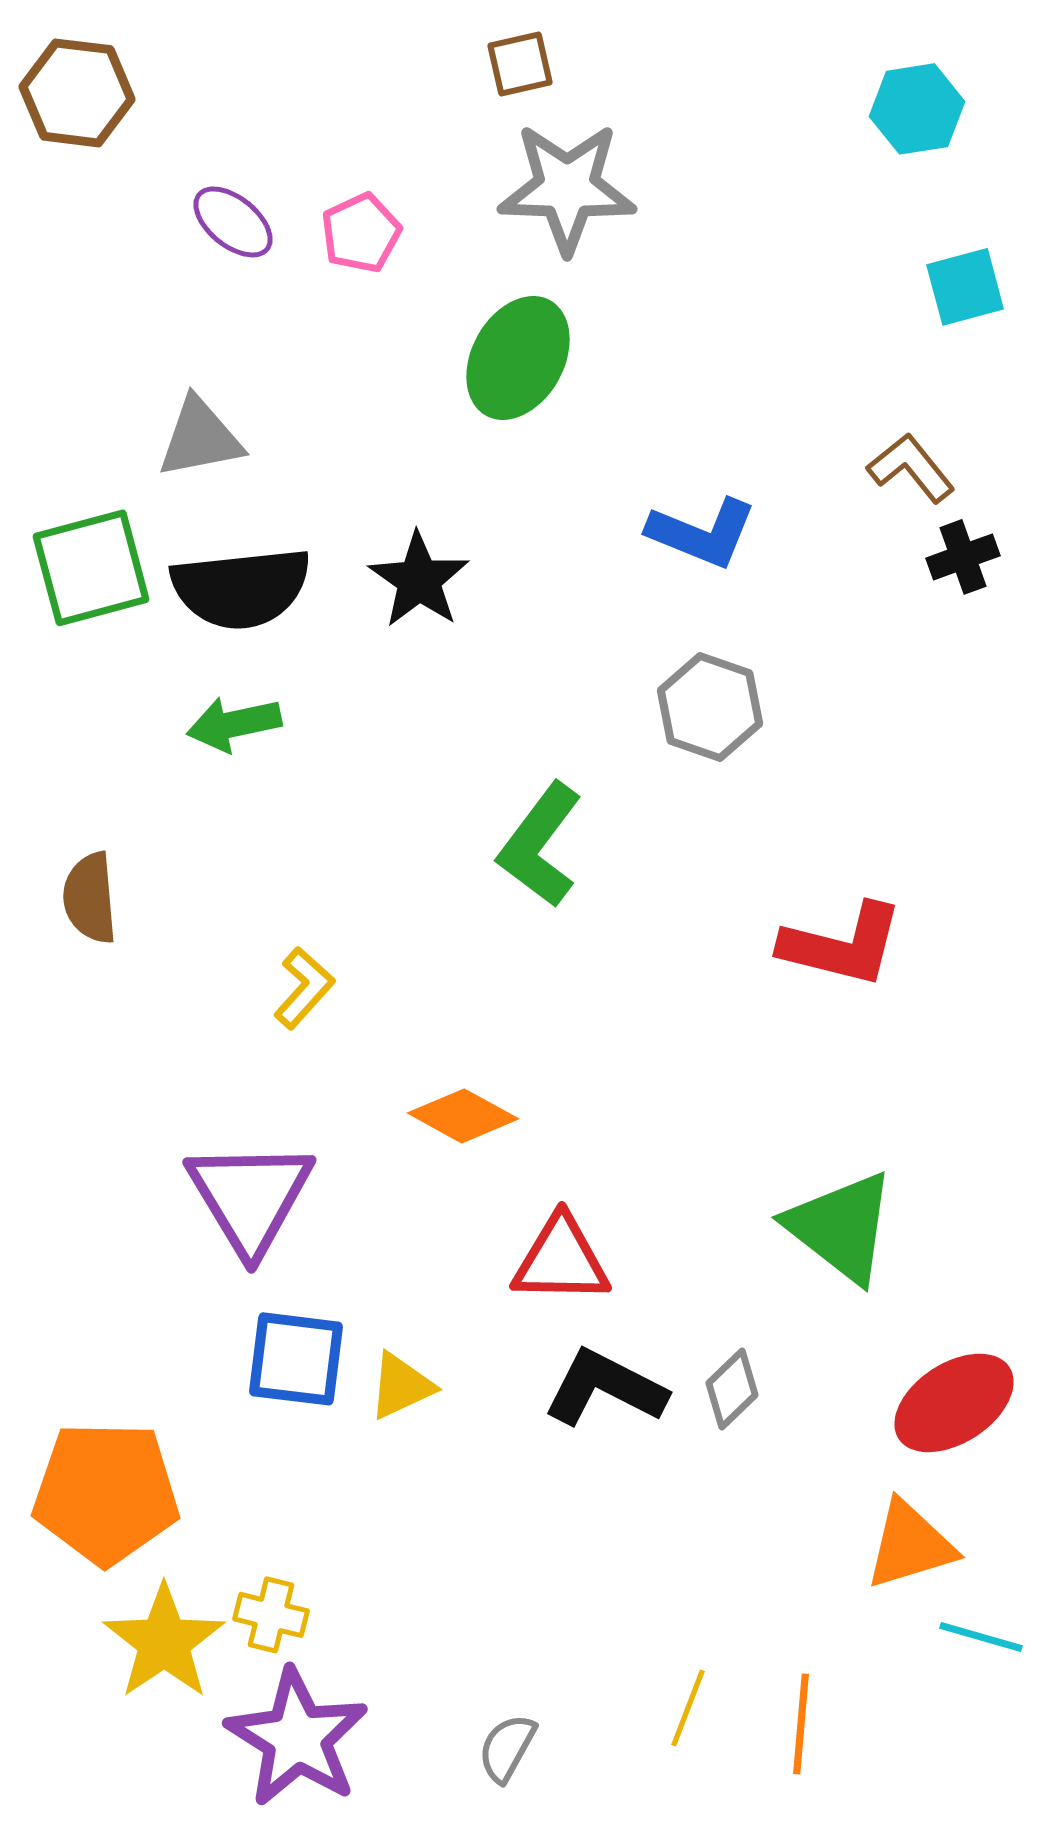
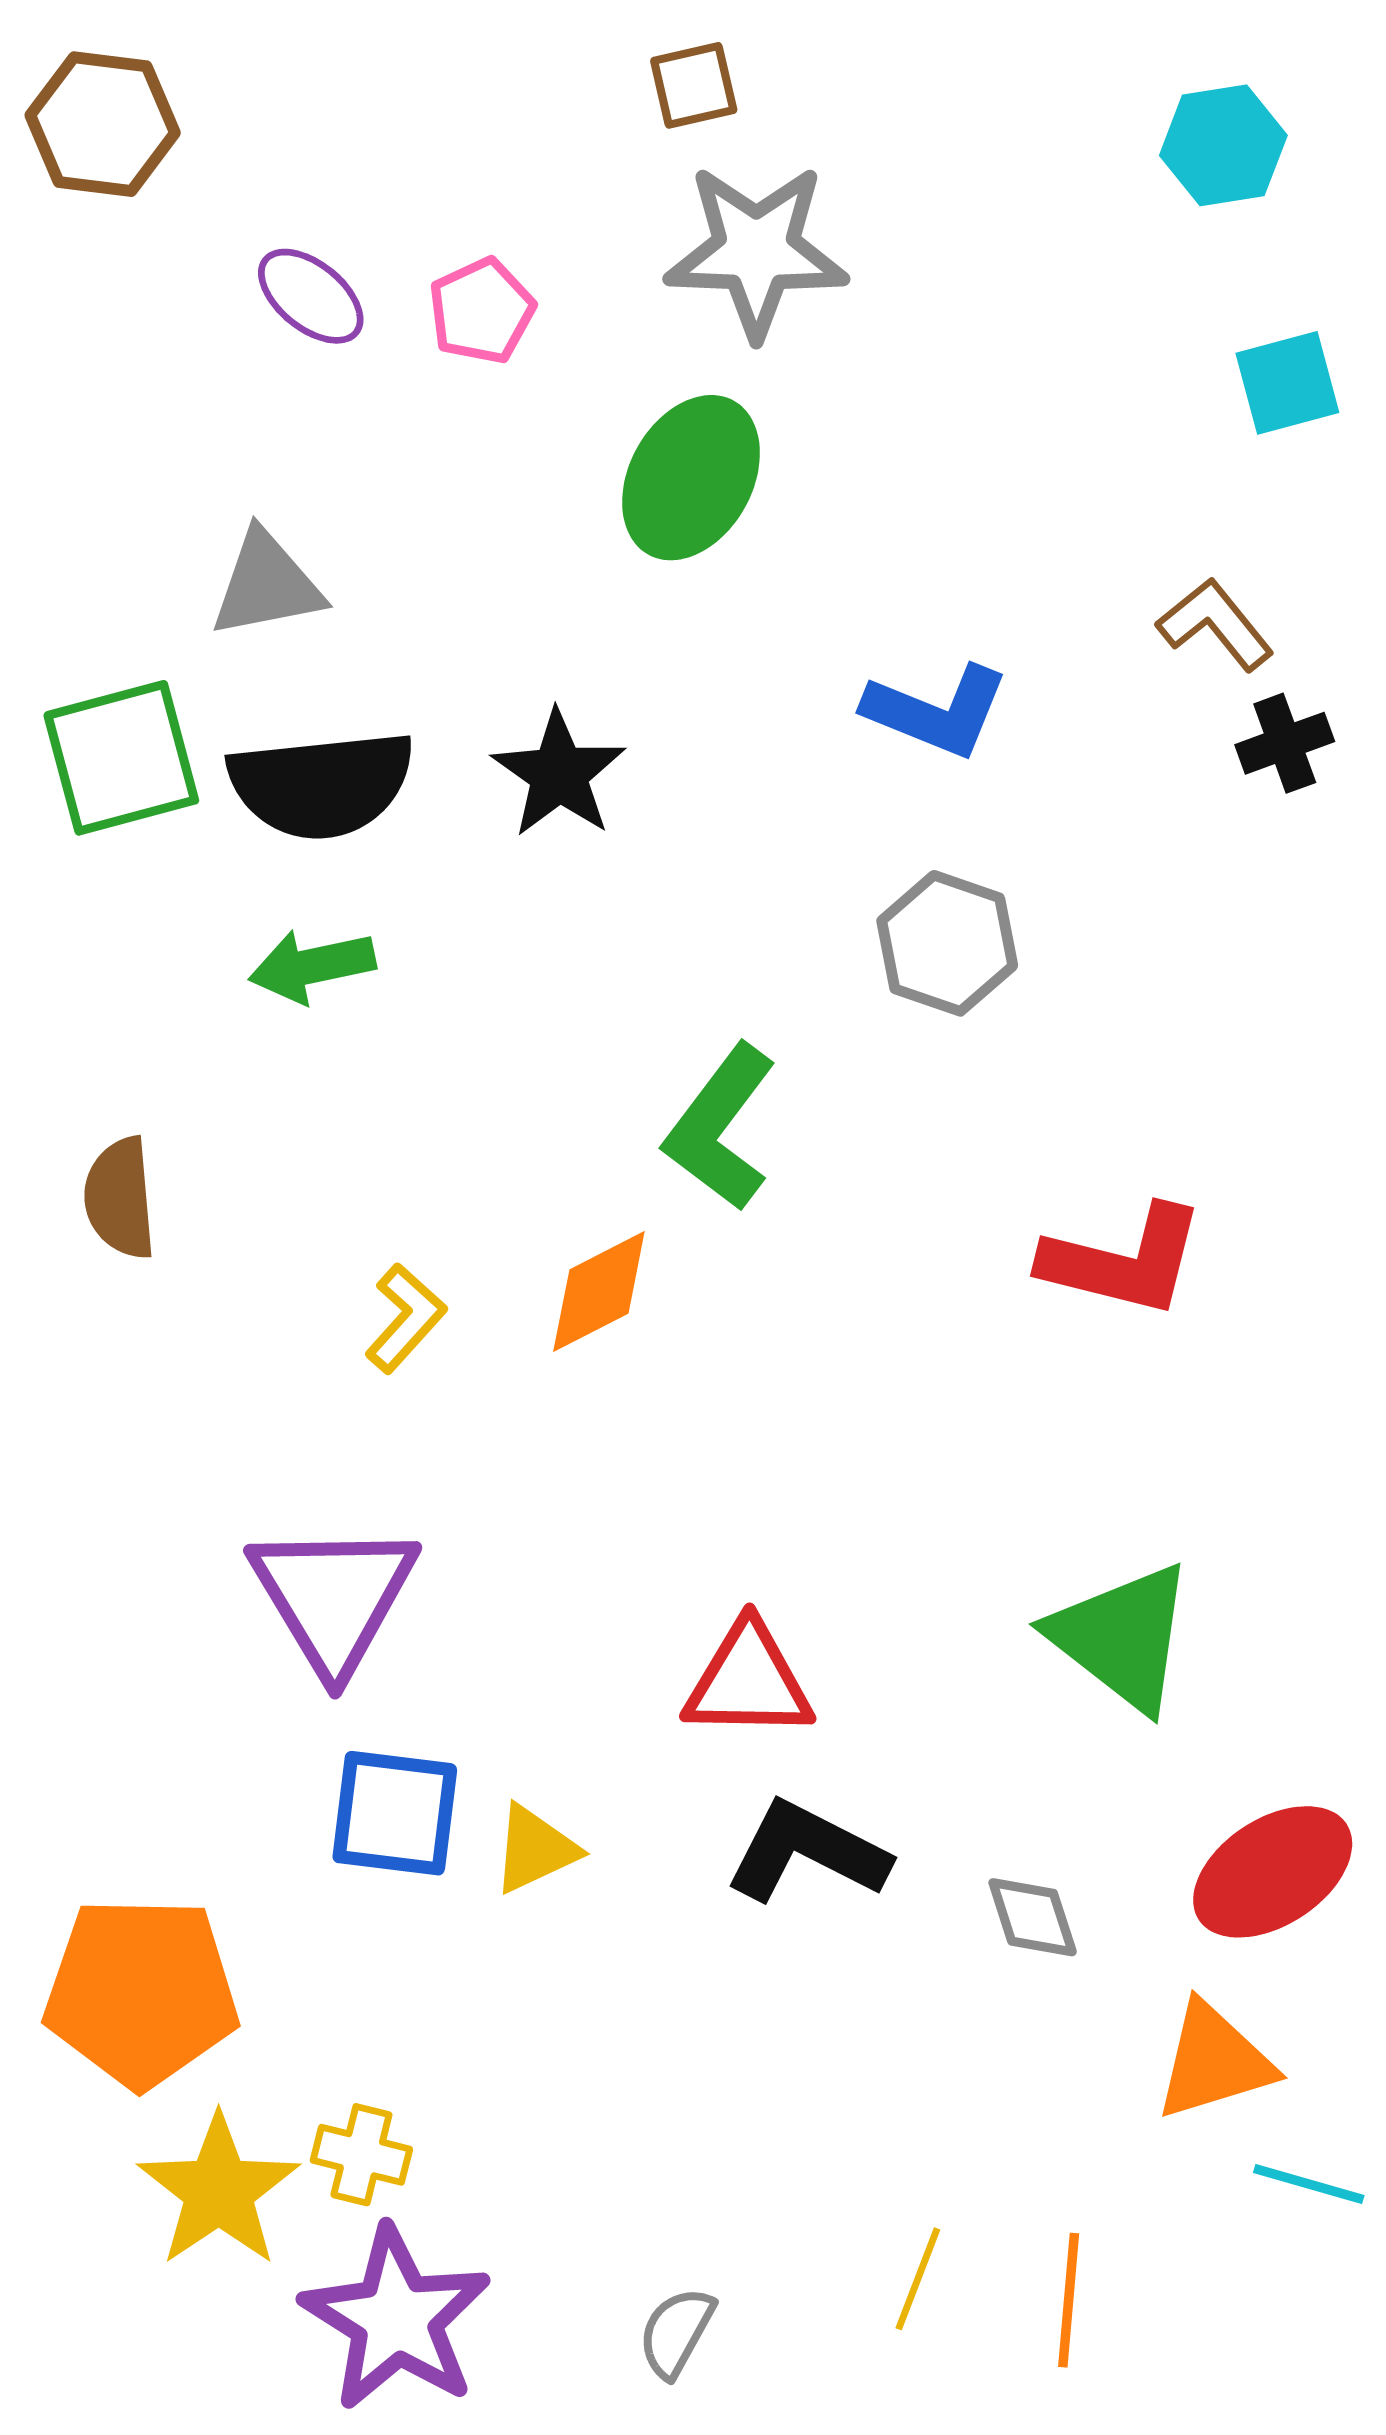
orange diamond: (463, 1116) -> (599, 1292), moved, turned -56
gray diamond: (732, 1389) -> (1033, 1917), moved, turned -64

